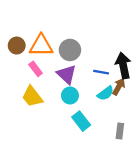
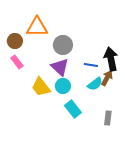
orange triangle: (41, 46) -> (37, 27), moved
pink rectangle: (36, 69) -> (17, 62), moved
yellow trapezoid: (32, 97) -> (41, 87), moved

